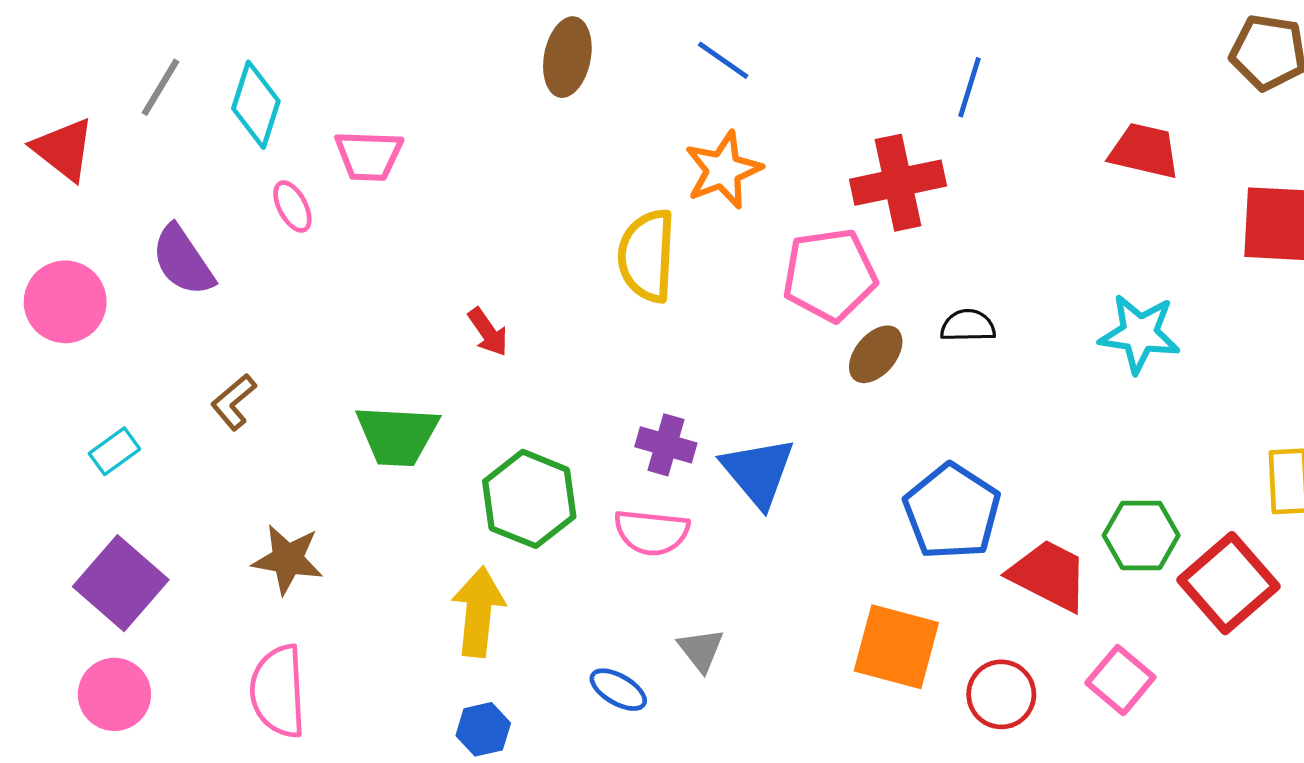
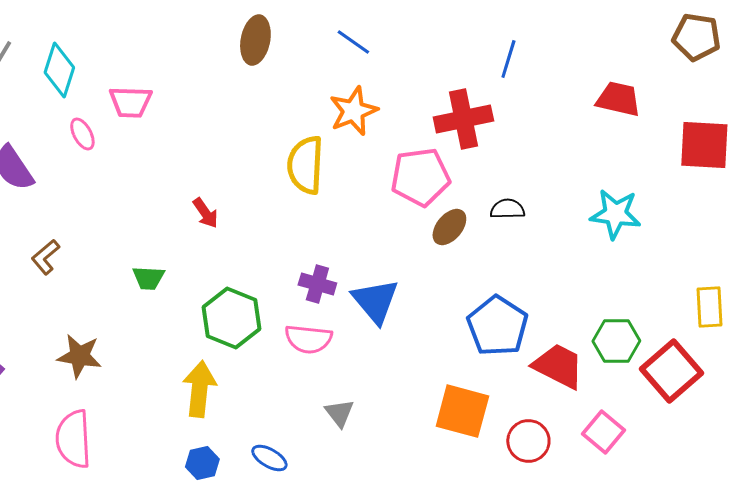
green trapezoid: (397, 435) -> (148, 278), size x0.6
blue ellipse: (618, 690) -> (269, 458), moved

